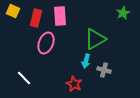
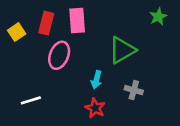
yellow square: (13, 11) -> (17, 32), moved, turned 32
cyan arrow: (86, 61) -> (96, 80), moved
white line: (24, 78) -> (31, 100), turned -63

